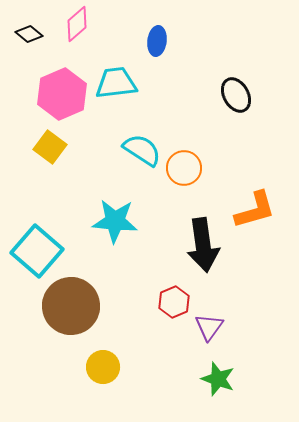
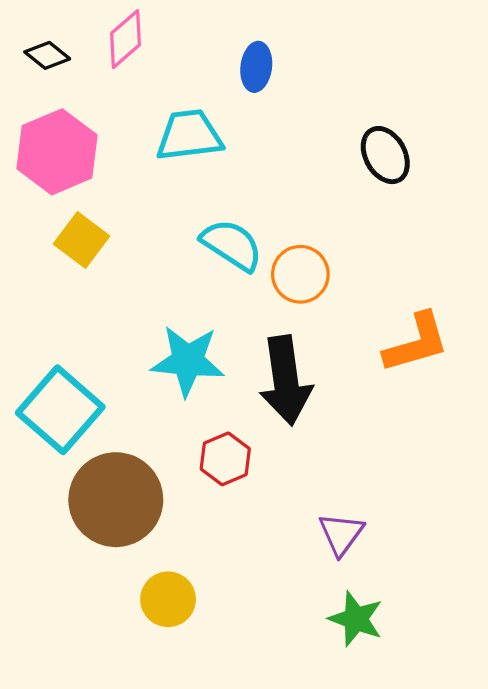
pink hexagon: (62, 94) -> (57, 152), moved
black arrow: (203, 245) -> (286, 380), moved
red hexagon: (174, 302) -> (225, 459), moved

